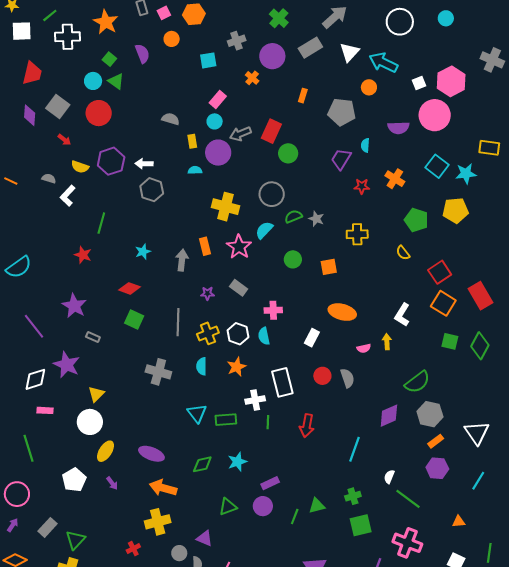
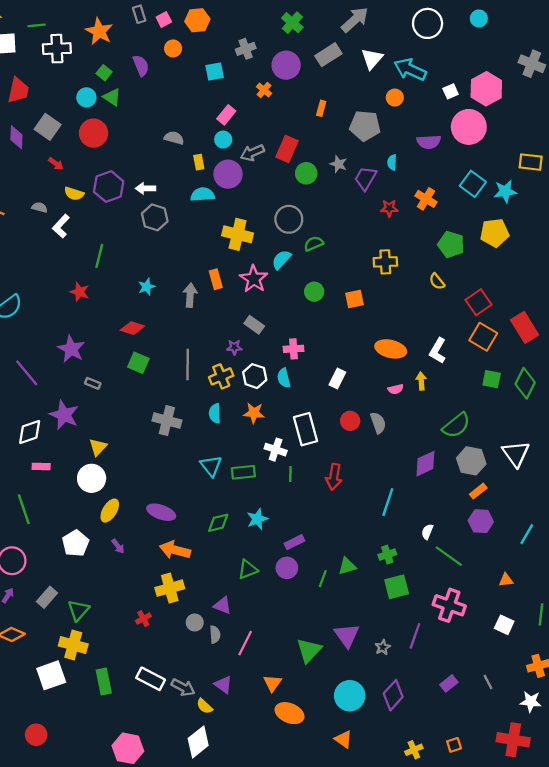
green line: (50, 15) -> (37, 25), turned 35
cyan semicircle: (195, 170) -> (203, 195), size x1.5
gray star: (316, 219) -> (338, 164), moved
purple star: (207, 293) -> (234, 347), moved
orange ellipse: (342, 312) -> (391, 349), moved
orange star: (237, 367) -> (254, 413), turned 30
white cross: (255, 400) -> (276, 450), turned 30
white triangle: (477, 433) -> (516, 454), moved

